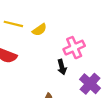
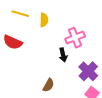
yellow semicircle: (39, 30) -> (44, 20), turned -56

